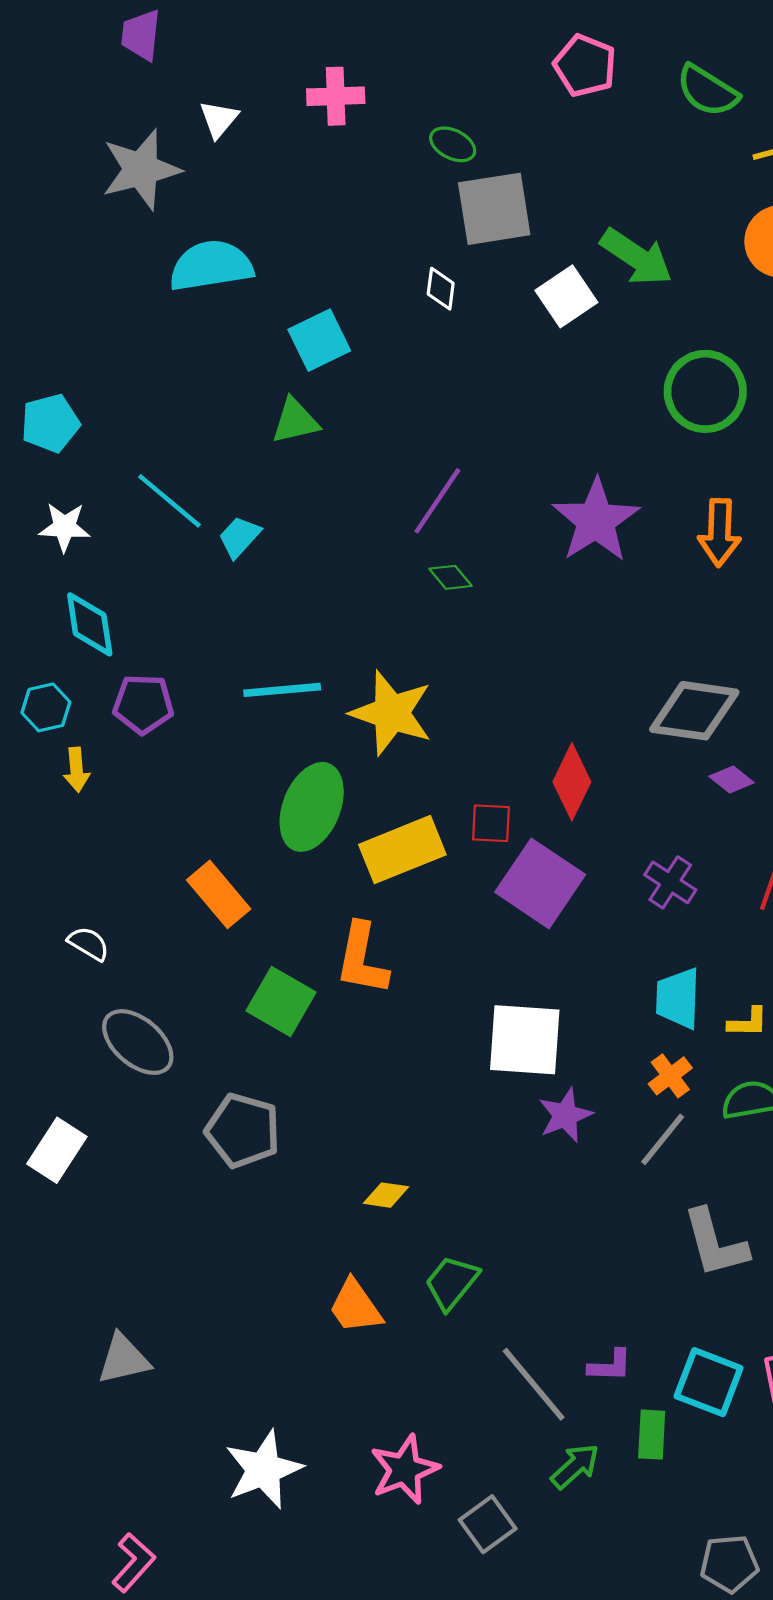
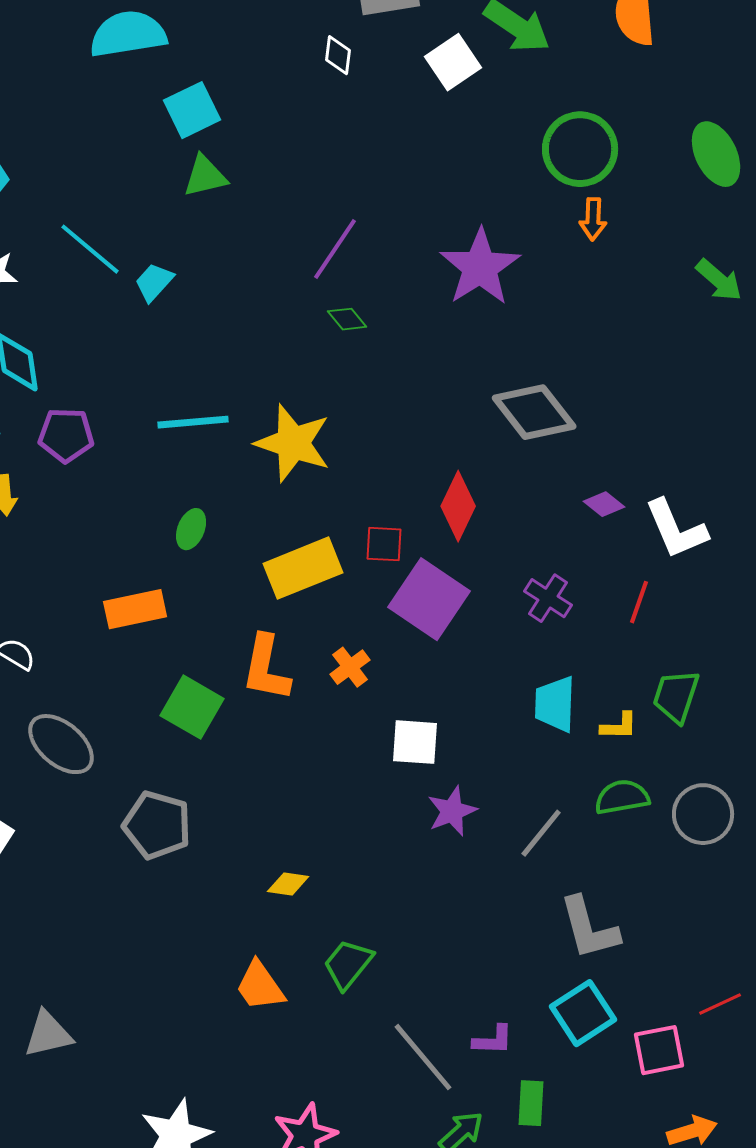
cyan square: (319, 340) -> (192, 110), moved
orange arrow: (719, 532) -> (593, 219), moved, size x0.7
gray diamond: (694, 711) -> (534, 412), moved, turned 44
green ellipse: (312, 807) -> (191, 529), moved, size x0.5
orange rectangle: (219, 894) -> (135, 609), turned -62
white square: (525, 1040) -> (415, 742), size x0.7
orange cross: (670, 1076) -> (350, 667), moved
cyan square: (709, 1382) -> (583, 1013), moved, turned 36

